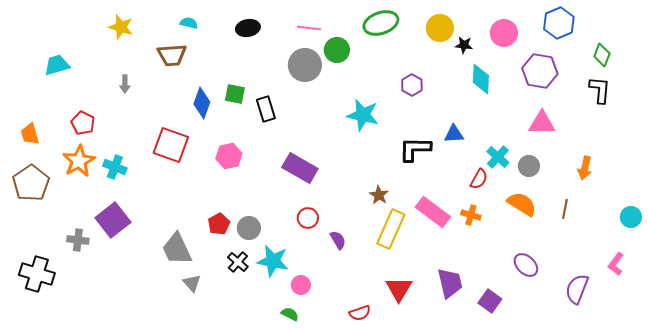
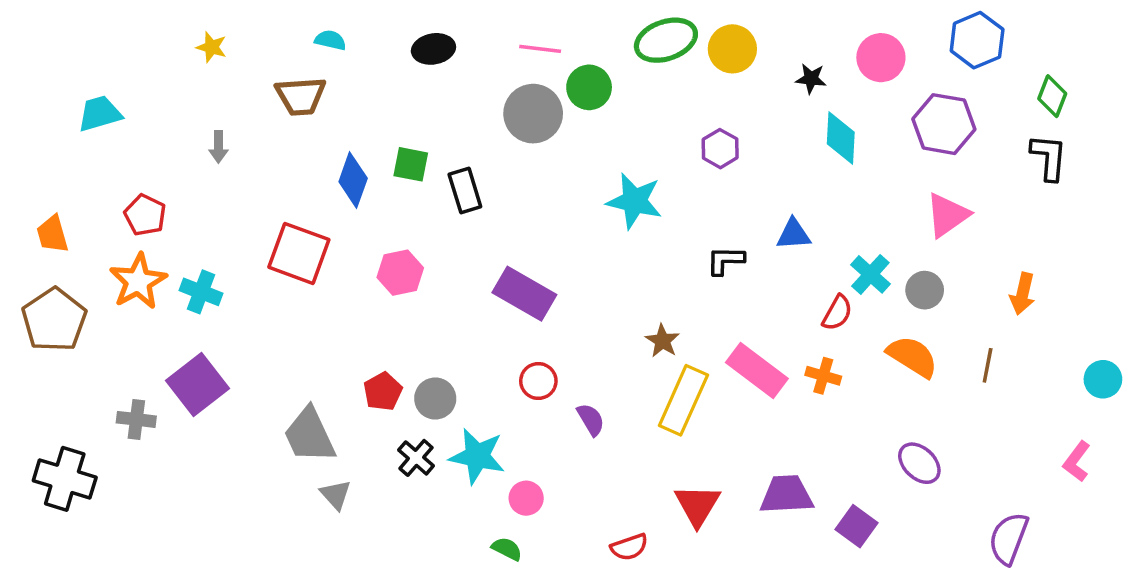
yellow star: (121, 27) -> (212, 47), size x0.7
yellow circle: (440, 28) -> (732, 49), moved
pink triangle: (542, 123) -> (947, 215), turned -36
black L-shape: (415, 149) -> (725, 260), size x0.7
purple trapezoid: (450, 283) -> (787, 495), turned -80
purple semicircle: (577, 289) -> (1009, 538), moved

